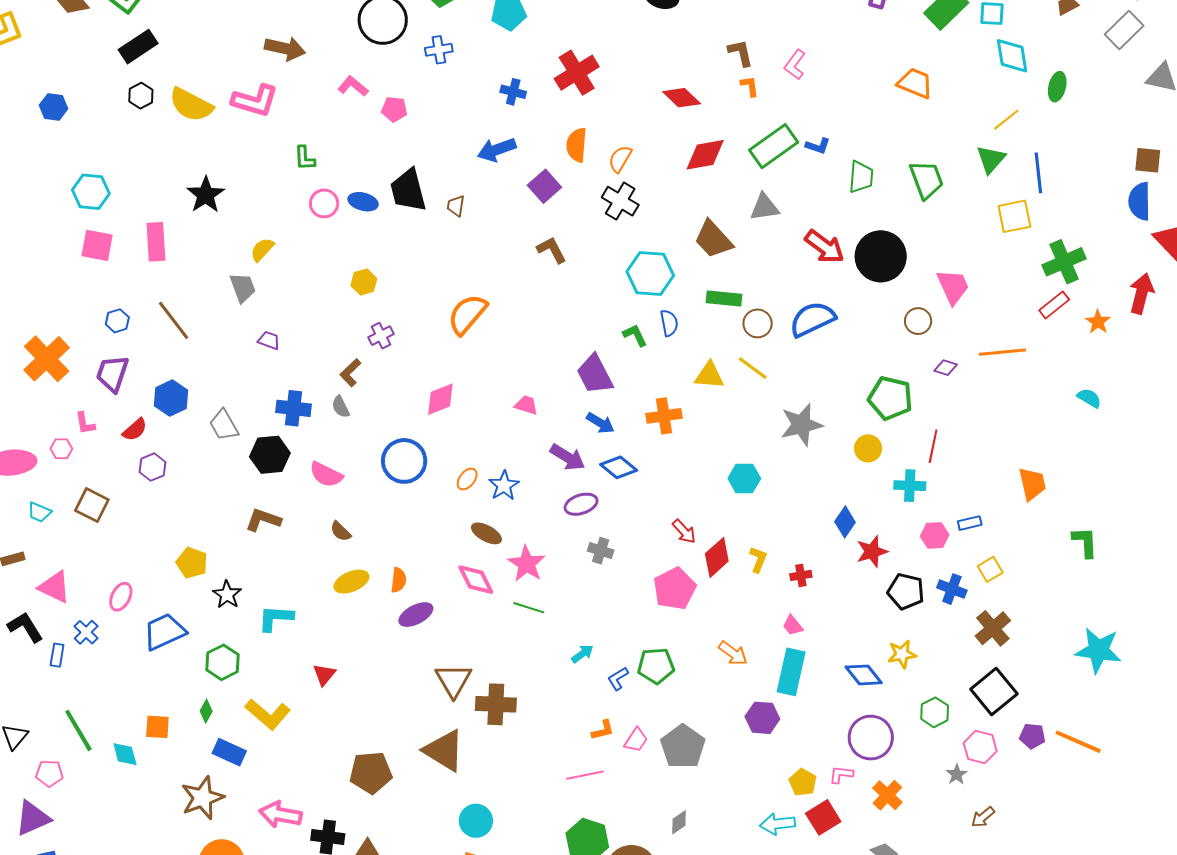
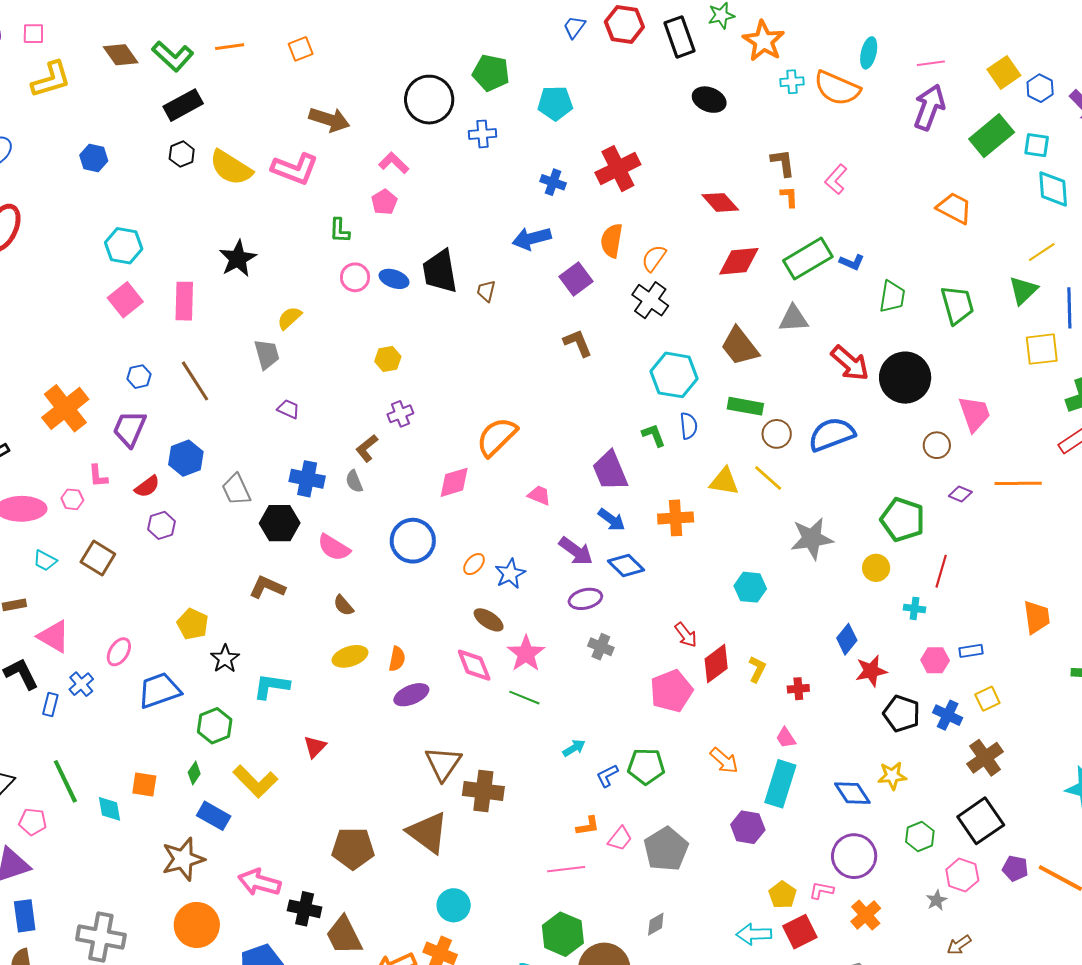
pink pentagon: (394, 109) -> (384, 202), moved, turned 30
pink square: (97, 245) -> (125, 300), turned 36
orange semicircle: (467, 314) -> (497, 437), moved
cyan cross: (910, 486) -> (914, 608), size x0.7

